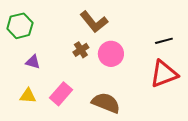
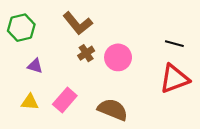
brown L-shape: (94, 22) -> (78, 23), moved
black line: (164, 41) -> (174, 44), turned 30

